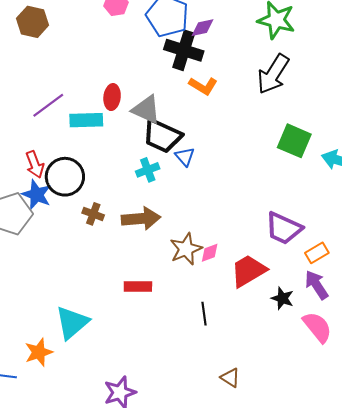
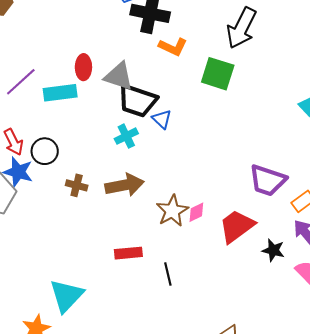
green square: (294, 141) -> (218, 74), moved
black circle: (65, 177) -> (45, 151), size x0.7
black line: (204, 314) -> (168, 274), moved

